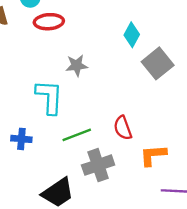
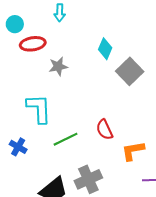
gray star: (77, 65) -> (58, 66), moved
blue cross: (21, 139) -> (18, 147), turned 30
gray cross: (98, 165) -> (88, 179), moved

